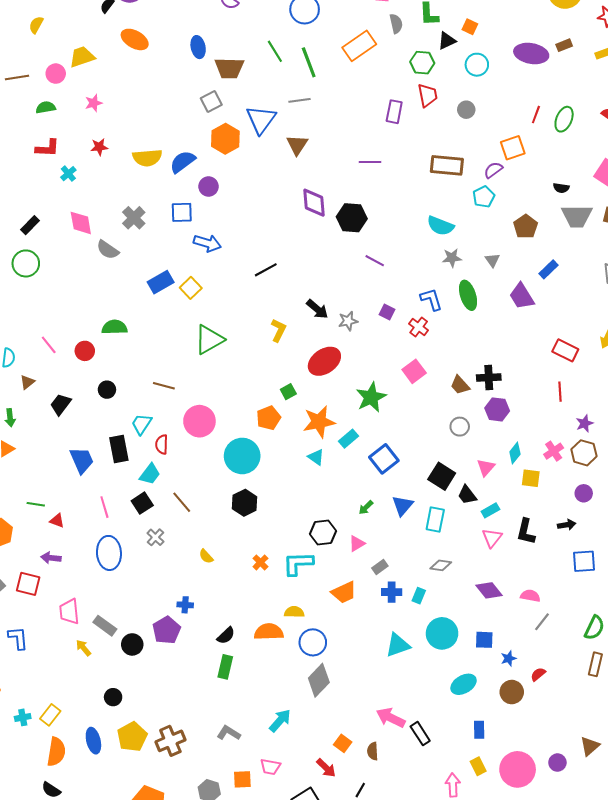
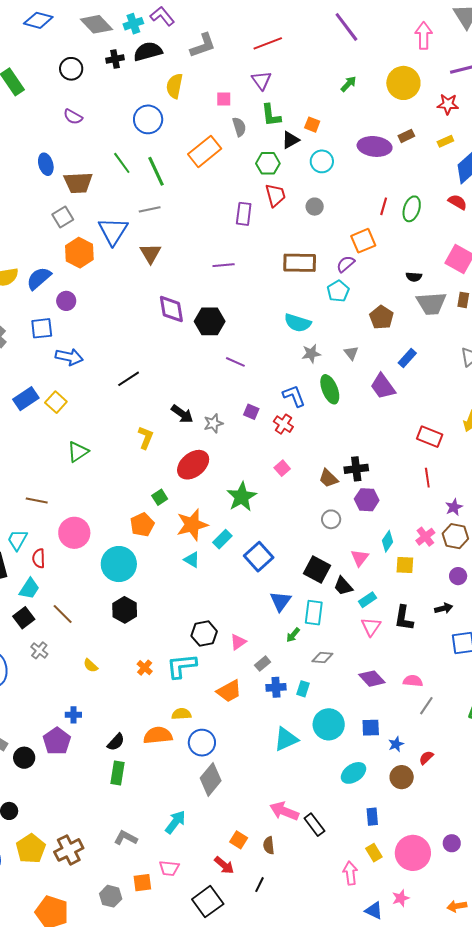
green triangle: (209, 340) -> (78, 452), size x0.7
pink square: (414, 371) -> (282, 468), size x0.7
green arrow: (366, 508) -> (293, 635), moved

